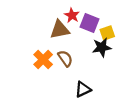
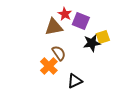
yellow square: (107, 33) -> (103, 37), moved
orange cross: (43, 60) -> (49, 66), moved

